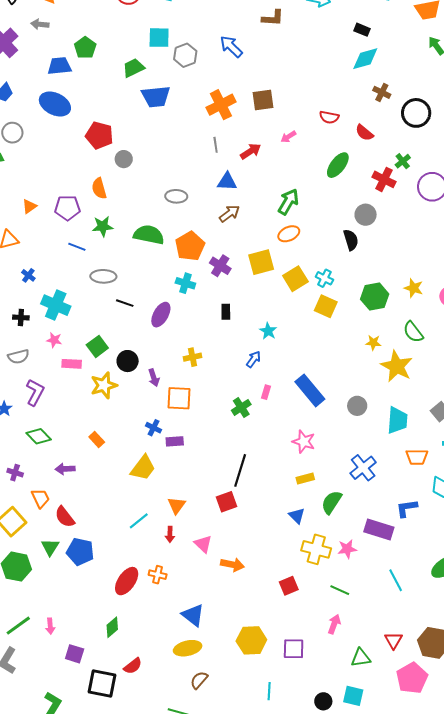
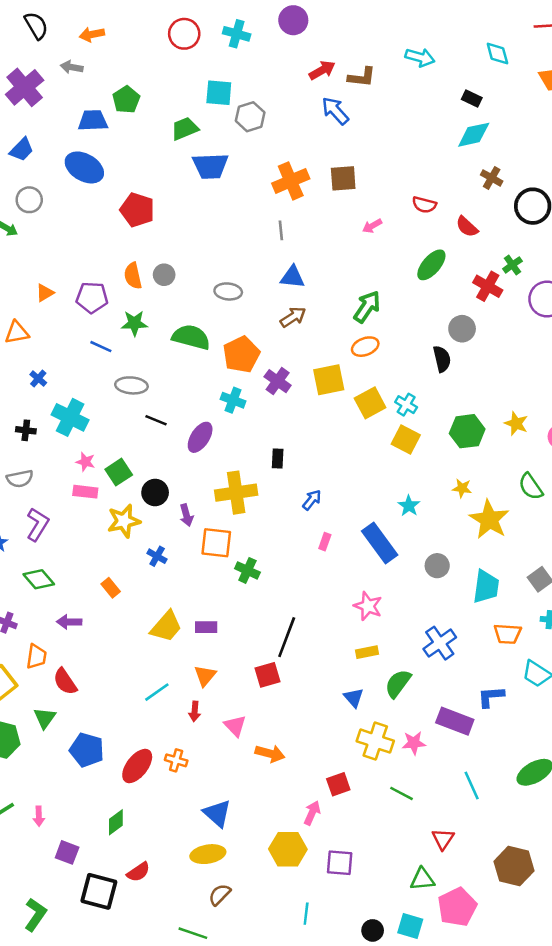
blue arrow: (231, 47) -> (335, 111), moved
red arrow: (251, 151) -> (322, 70), moved
gray circle: (124, 159) -> (164, 275), moved
black rectangle: (226, 312) -> (278, 458), moved
cyan star: (268, 331) -> (409, 506), moved
green semicircle: (413, 332) -> (531, 487), moved
pink star: (54, 340) -> (85, 462), moved
yellow cross: (192, 357) -> (236, 493), size x1.8
green cross: (241, 407) -> (247, 570), moved, turned -36
blue cross: (153, 428) -> (157, 556), moved
purple rectangle: (175, 441) -> (206, 627), moved
orange trapezoid: (40, 498) -> (36, 656), turned 30
blue pentagon: (80, 552) -> (87, 750), moved
pink arrow: (334, 624) -> (312, 813), moved
red triangle: (393, 640) -> (443, 839), moved
pink pentagon: (412, 678) -> (457, 907), moved

